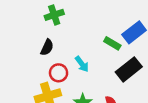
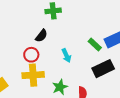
red circle: (59, 73) -> (31, 55), moved

